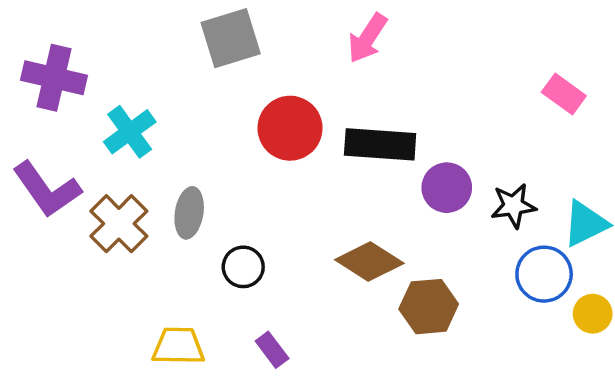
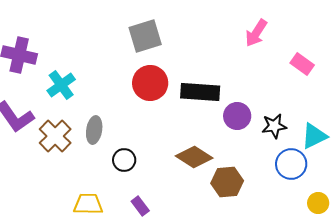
gray square: (231, 38) -> (145, 36), moved
pink arrow: (367, 38) -> (256, 33), moved
yellow circle: (593, 314) -> (318, 203), moved

